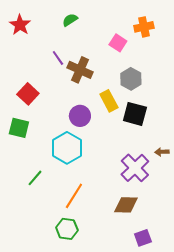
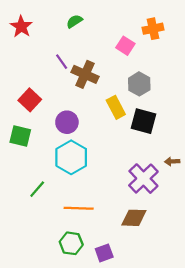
purple circle: (80, 116) -> (67, 122), moved
orange line: (74, 196) -> (79, 208), turned 60
purple square: (143, 238) -> (104, 253), moved

